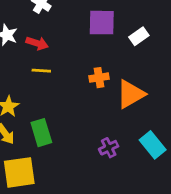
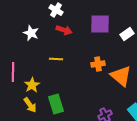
red arrow: (37, 43) -> (64, 30), moved
orange triangle: (131, 94) -> (121, 76), turned -50

